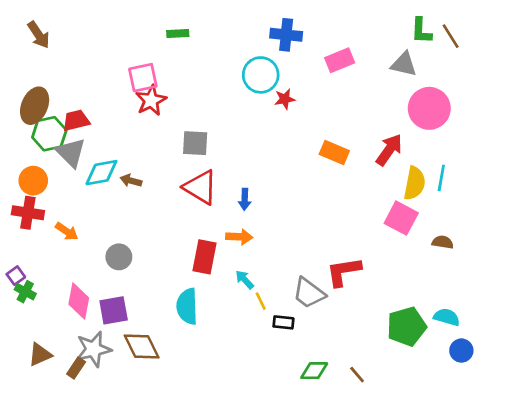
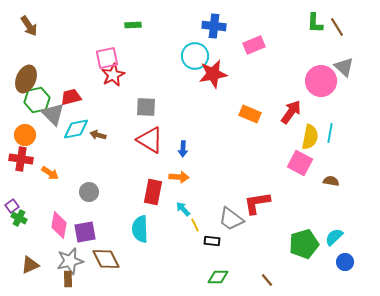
gray triangle: (404, 64) -> (344, 67), moved, turned 30
red star: (285, 99) -> (213, 74), size x1.8
red trapezoid: (76, 120) -> (71, 97), moved
cyan semicircle: (447, 317) -> (334, 237), turned -60
brown rectangle: (76, 368) -> (68, 279), moved, turned -35
green diamond: (314, 371) -> (218, 277), moved

